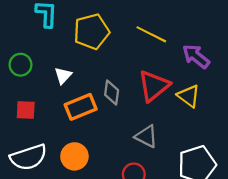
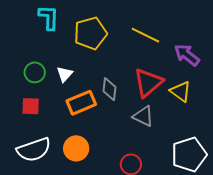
green circle: (20, 65) -> (35, 72), moved
gray triangle: (146, 136) -> (143, 116), moved

